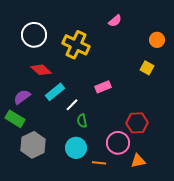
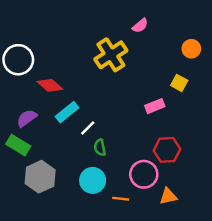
white circle: (34, 35) -> (18, 60), moved
yellow cross: (76, 45) -> (111, 55), moved, turned 32
pink rectangle: (103, 87) -> (155, 106), moved

